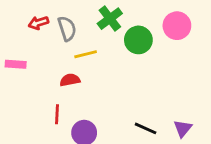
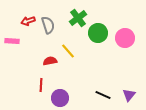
pink circle: (177, 26) -> (125, 38), moved
yellow line: (86, 54) -> (68, 51), moved, turned 63
pink rectangle: (16, 64) -> (12, 41), moved

